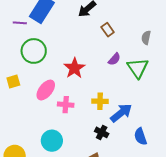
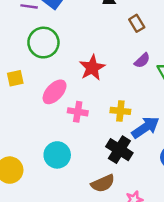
black cross: (102, 132) -> (119, 150), size x1.5

